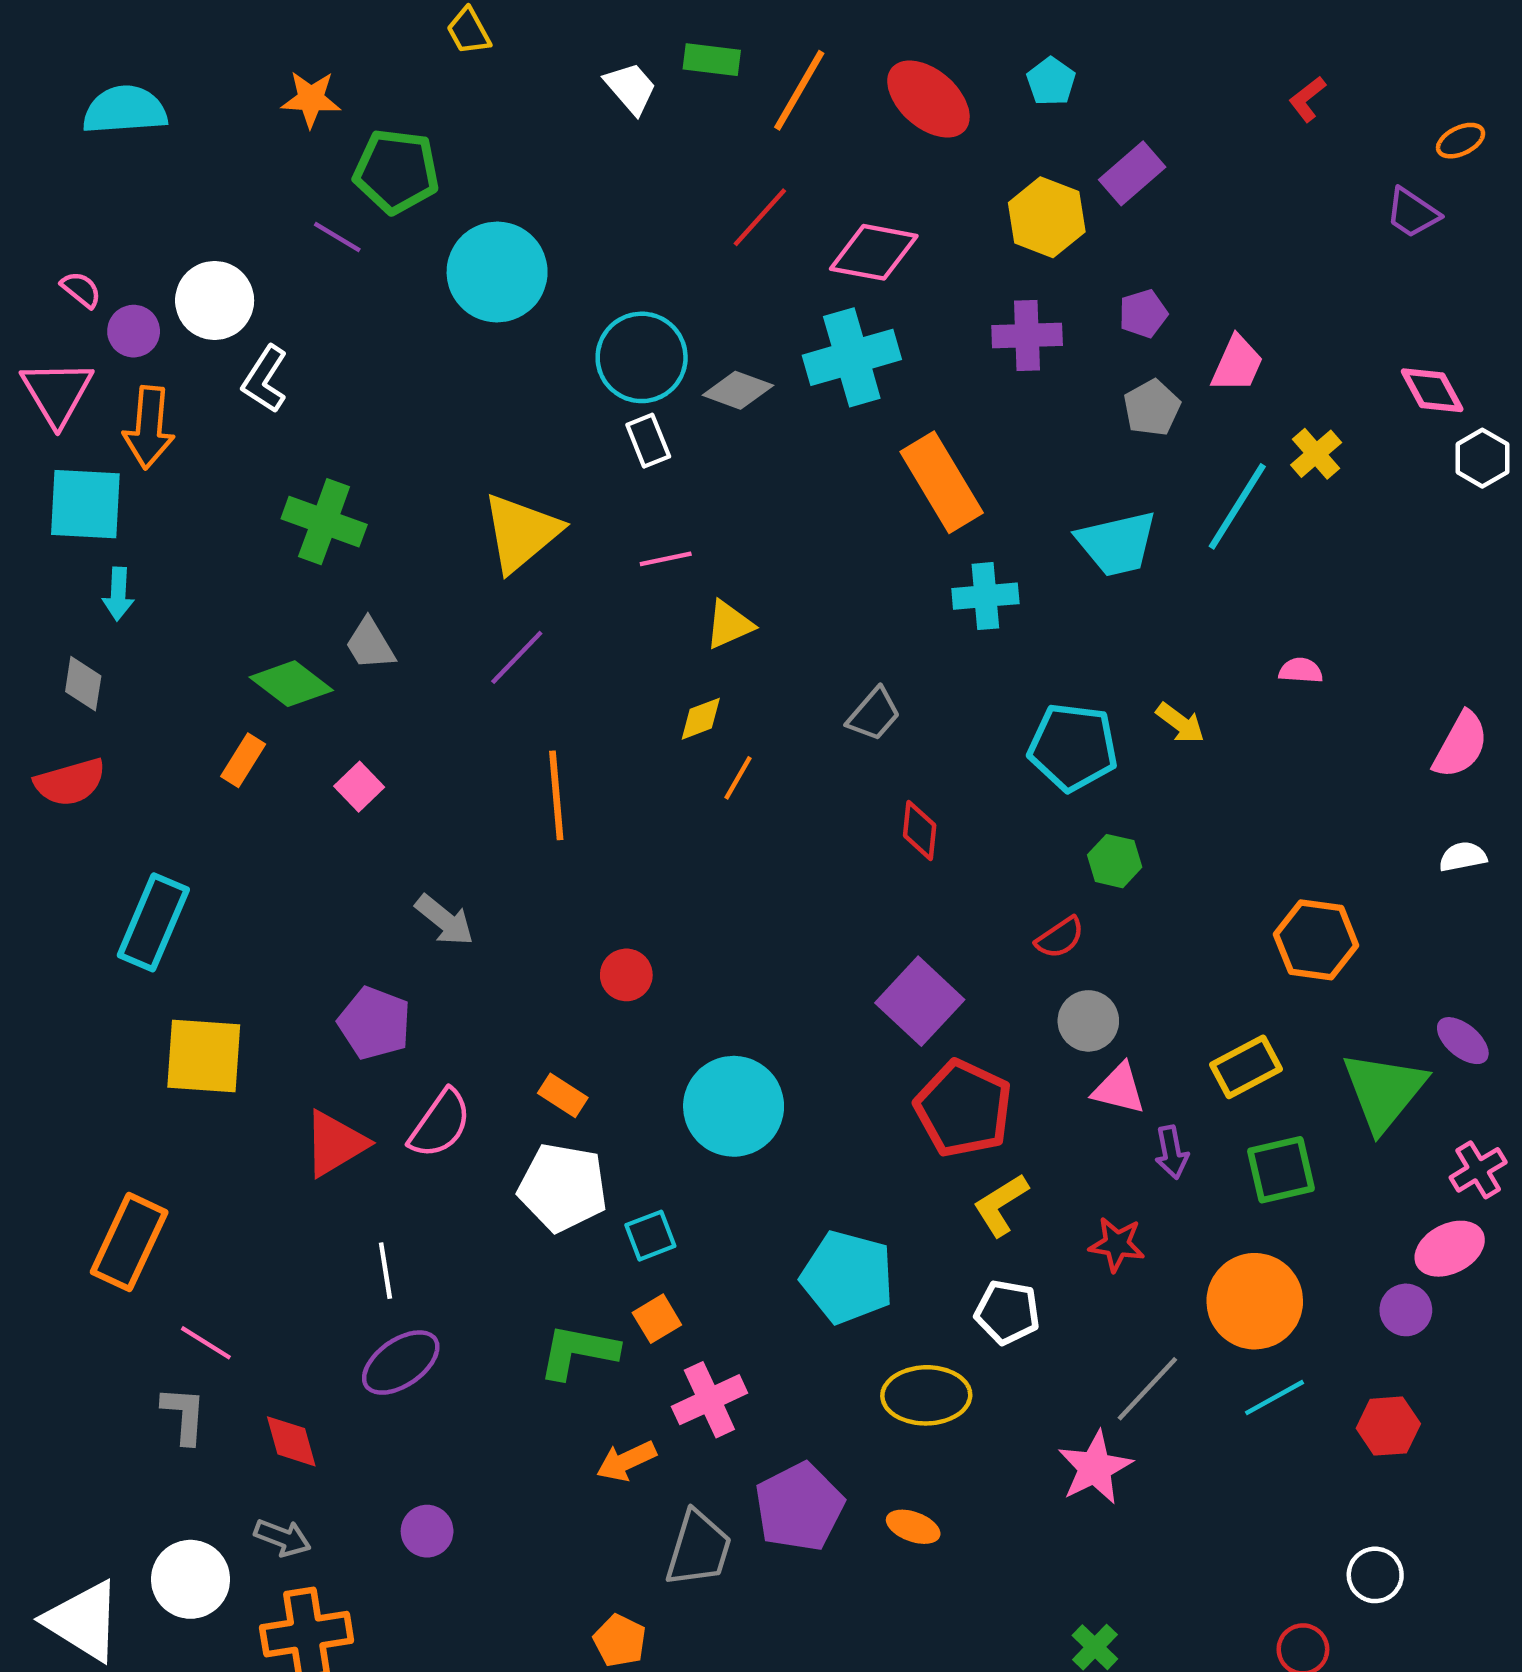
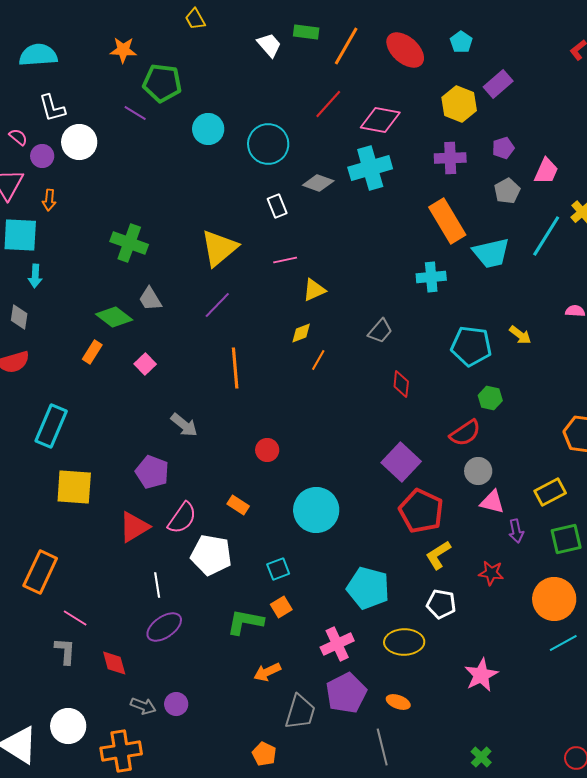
cyan circle: (497, 272) -> (208, 129), size x0.7
cyan circle: (642, 357) -> (268, 144), moved
white L-shape: (265, 379) -> (52, 108), moved, turned -48
orange arrow: (149, 427) -> (49, 200), size x0.6
orange rectangle: (942, 482) -> (447, 221), moved
red semicircle: (1060, 938) -> (465, 433), size x1.4
white pentagon: (563, 1187) -> (211, 555), moved
gray line: (1147, 1389) -> (382, 747), moved, turned -57
pink cross: (709, 1400) -> (337, 644), moved
gray arrow: (282, 1538) -> (143, 706), moved

